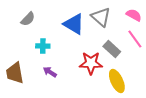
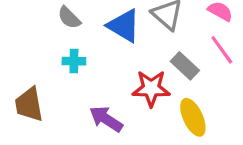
gray semicircle: (28, 19) -> (69, 18), moved, turned 91
purple arrow: (50, 72) -> (106, 119), moved, size x1.5

